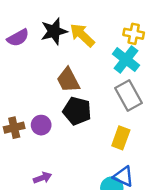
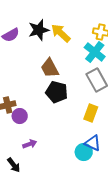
purple circle: (41, 125) -> (20, 116), moved

